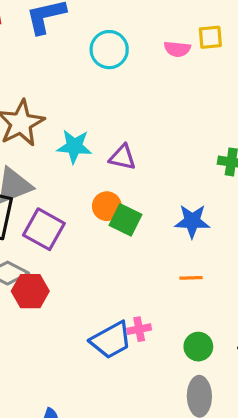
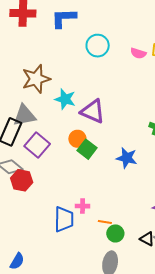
purple triangle: (122, 157) -> (93, 111), size x1.5
orange line: (191, 278) -> (105, 222), moved
pink cross: (139, 329) -> (83, 206), moved
blue trapezoid: (111, 340) -> (64, 219), turned -72

